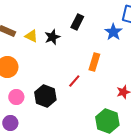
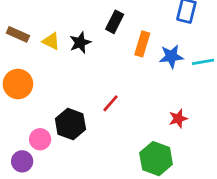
blue star: (113, 32) -> (171, 56), moved, turned 30
orange rectangle: (94, 62) -> (142, 44), moved
pink circle: (16, 97) -> (40, 139), moved

